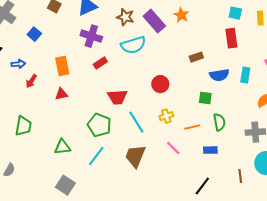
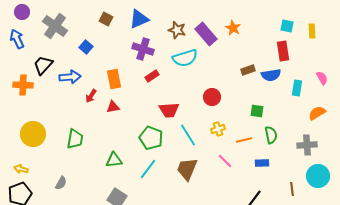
blue arrow: (18, 64) -> (70, 77), size x1.5
blue semicircle: (219, 75) -> (271, 75), moved
red arrow: (31, 81) -> (91, 96), moved

